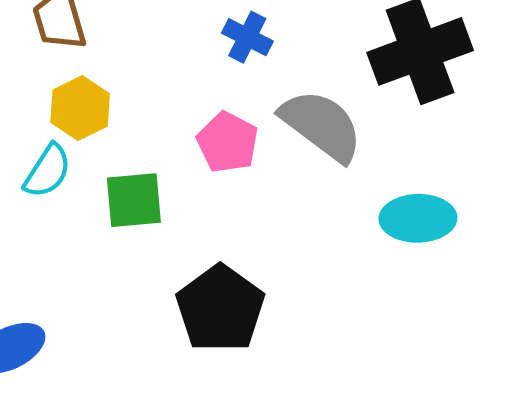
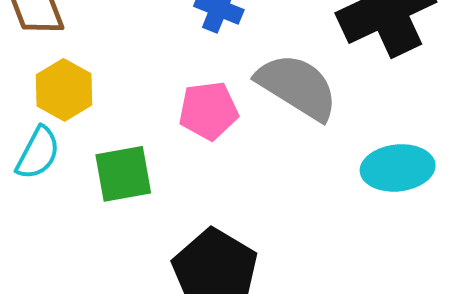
pink pentagon: (227, 142) -> (208, 111), turned -30

